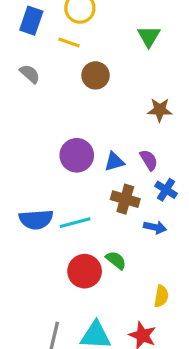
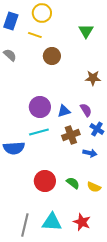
brown cross: (125, 199) -> (71, 135), turned -36
cyan line: (75, 223) -> (39, 132), moved
green semicircle: (116, 260) -> (73, 183), moved
yellow semicircle: (161, 296) -> (94, 187), moved, turned 104

